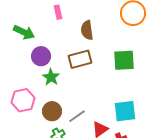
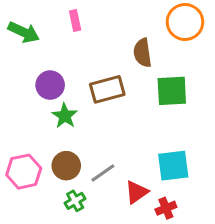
brown semicircle: (87, 30) -> (142, 53), moved
green arrow: (24, 32) -> (24, 32), moved
pink hexagon: (23, 100) -> (24, 172), moved

